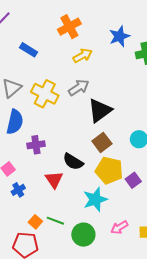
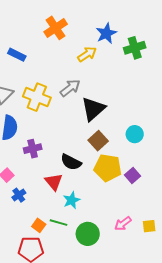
yellow arrow: (82, 56) -> (87, 54), moved
cyan star: (95, 199) -> (72, 200), moved, size x0.7

